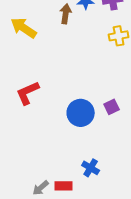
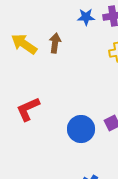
brown arrow: (66, 14) -> (55, 43), moved

